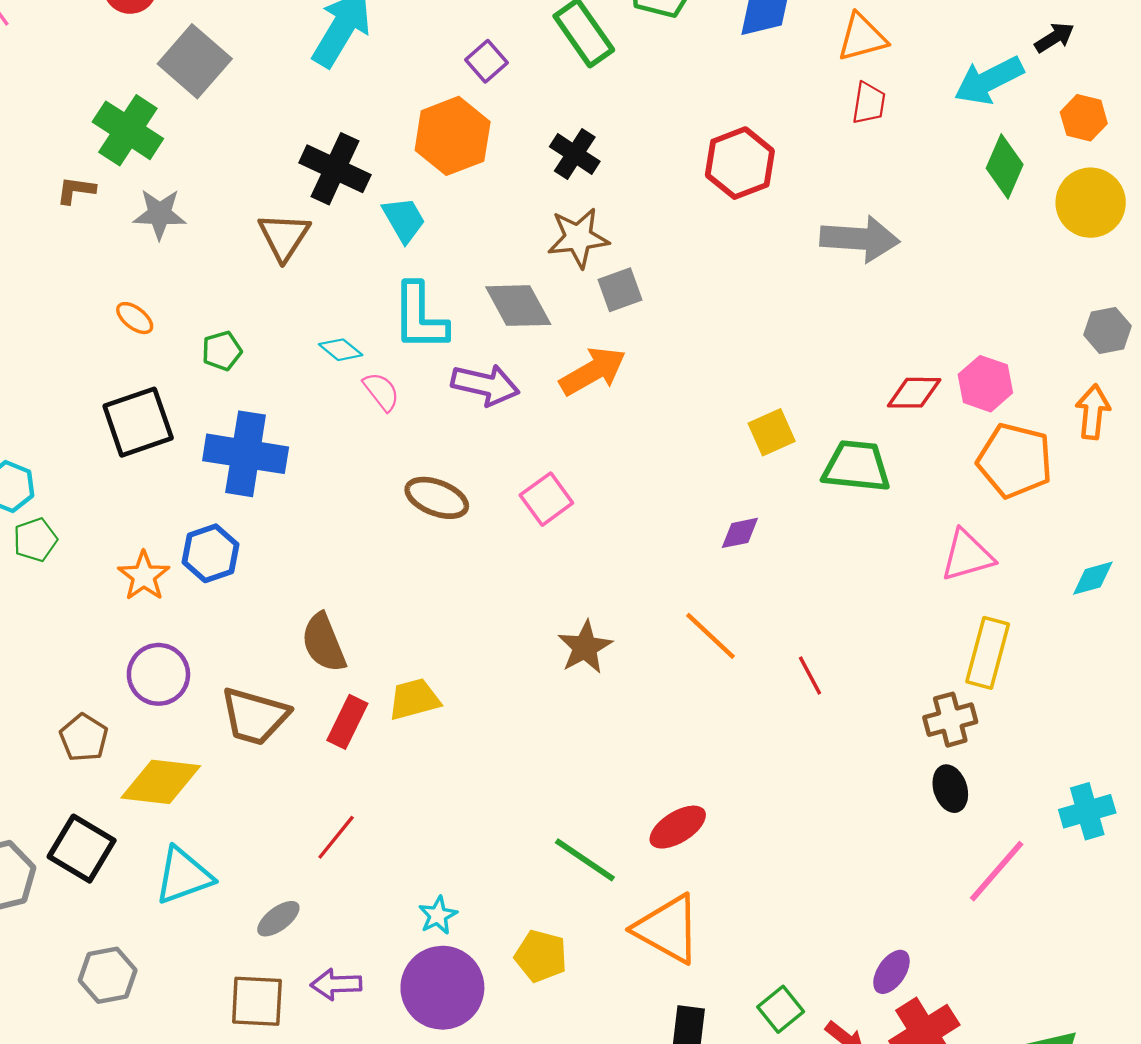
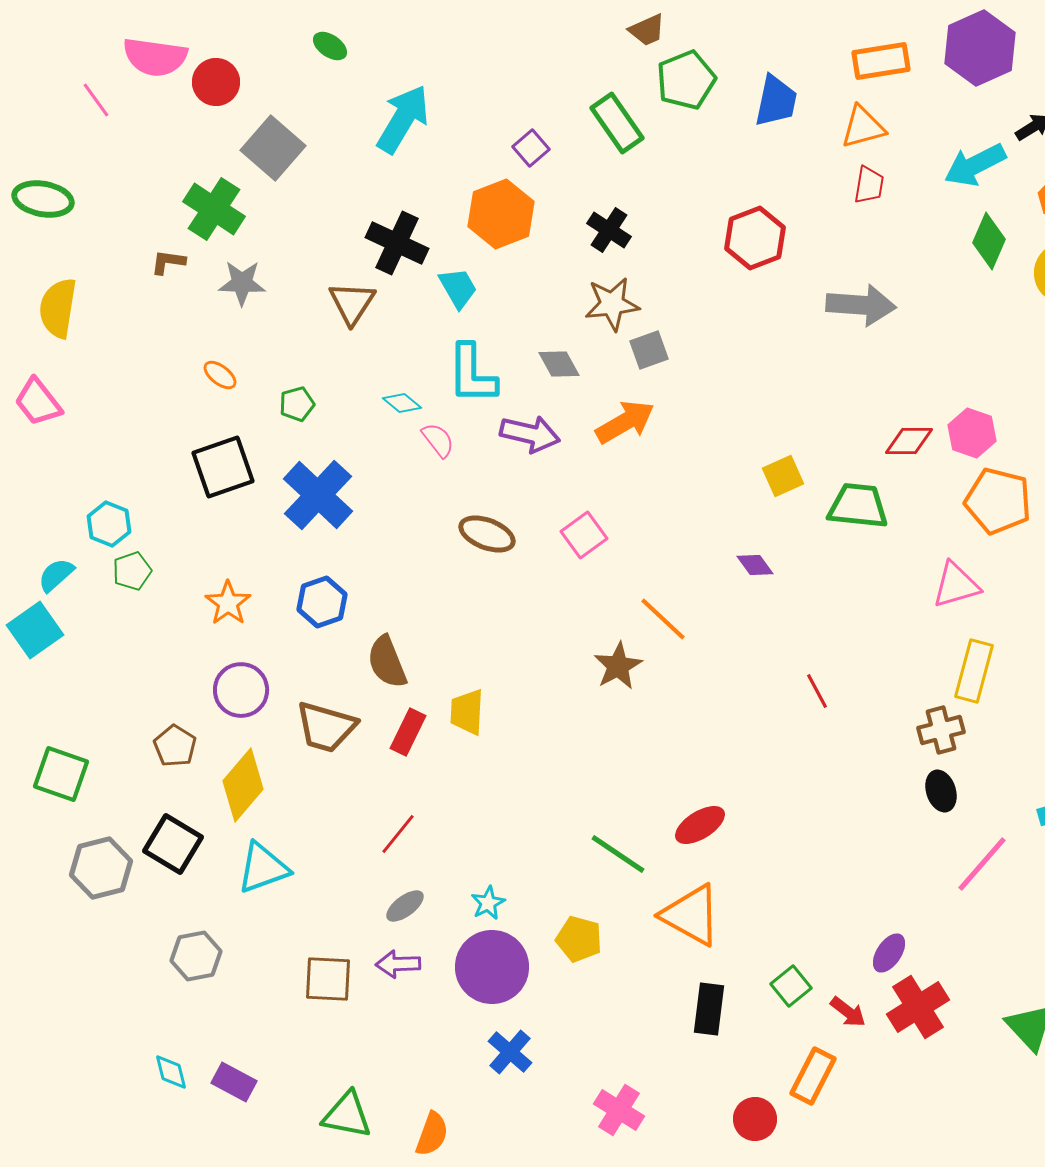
gray diamond: (518, 306) -> (559, 364), size x0.7
blue cross: (246, 454) -> (318, 495), turned 34
purple diamond: (740, 533) -> (755, 565), turned 66
blue hexagon: (211, 553) -> (322, 602), moved
orange line: (710, 636) -> (663, 619), moved
yellow trapezoid: (414, 699) -> (467, 712), turned -72
yellow diamond: (161, 782) -> (243, 785), turned -56
gray ellipse: (278, 919) -> (405, 906), moved

